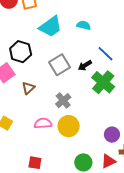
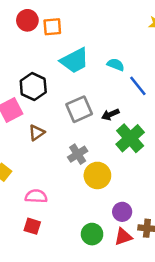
blue line: (106, 54) -> (138, 86), moved
pink semicircle: (43, 123) -> (36, 196), moved
yellow circle: (69, 126) -> (97, 175), moved
purple circle: (112, 135) -> (122, 212), moved

